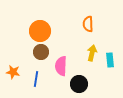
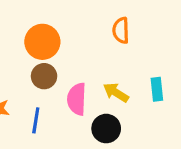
yellow arrow: (92, 53) -> (116, 93), moved, turned -70

